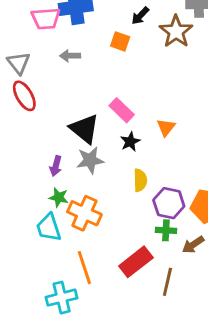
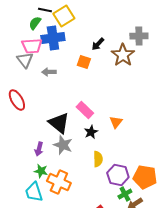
gray triangle: (19, 63) -> (25, 60), moved
gray star: (90, 160) -> (63, 145), turned 30
green cross: (166, 230) -> (125, 194), moved, turned -32

